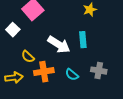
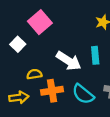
yellow semicircle: (28, 57) -> (34, 74), turned 128
cyan semicircle: (72, 75) -> (83, 94), size x1.5

